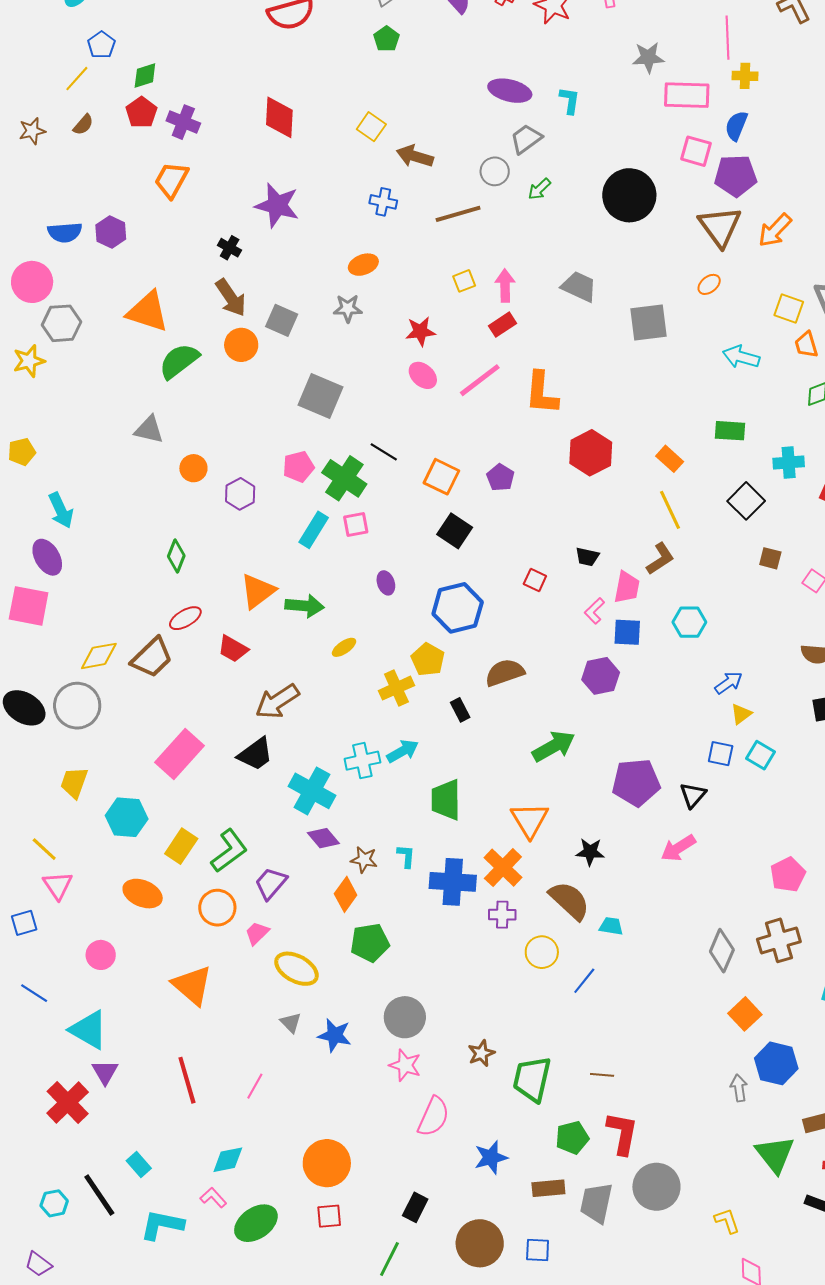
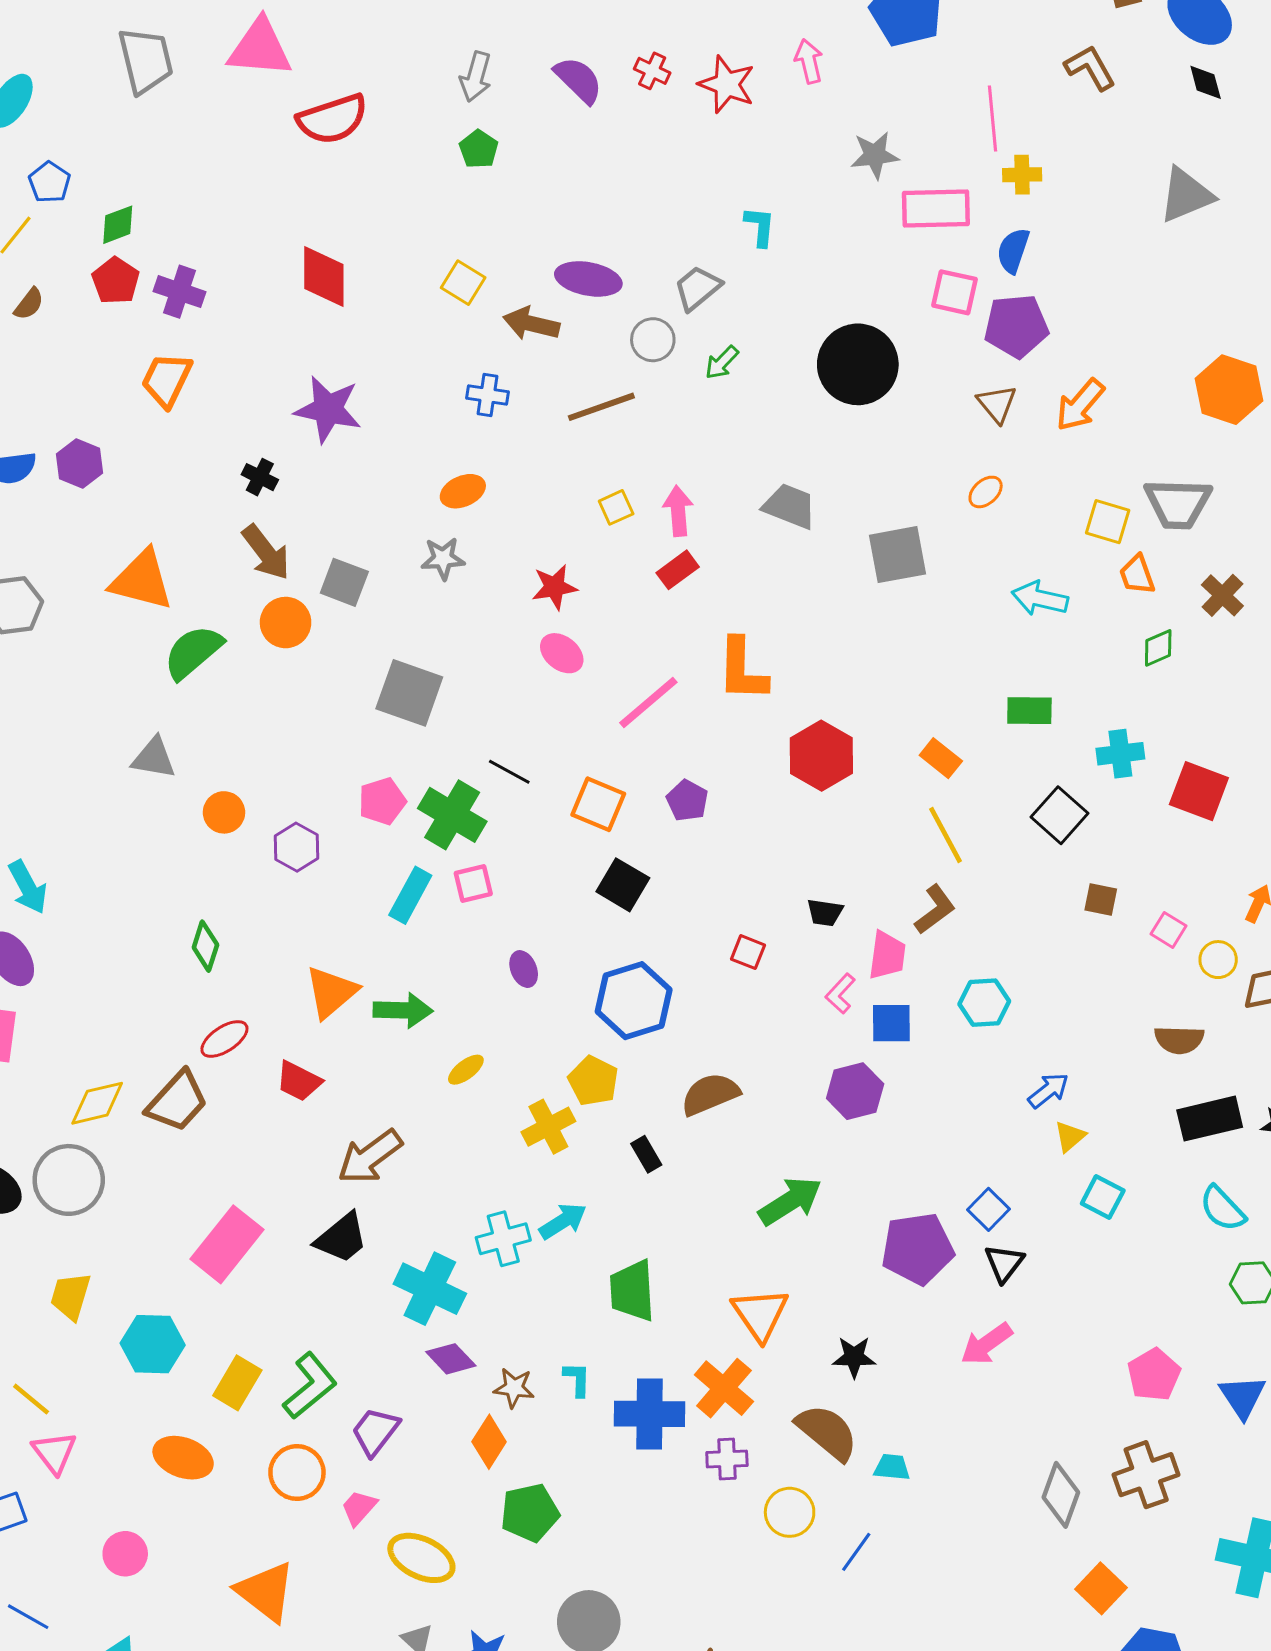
purple ellipse: (510, 91) -> (588, 279), moved
brown triangle: (720, 227) -> (997, 404), size x0.6
pink line: (480, 380) -> (648, 702), moved
blue square: (721, 754) -> (988, 1209), moved, turned 36

